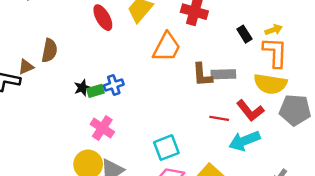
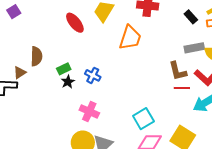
gray rectangle: (223, 74) -> (194, 48), moved
brown L-shape: (202, 75) -> (178, 71), moved
blue cross: (114, 85) -> (93, 75), turned -35
green rectangle: (95, 91) -> (64, 69), moved

